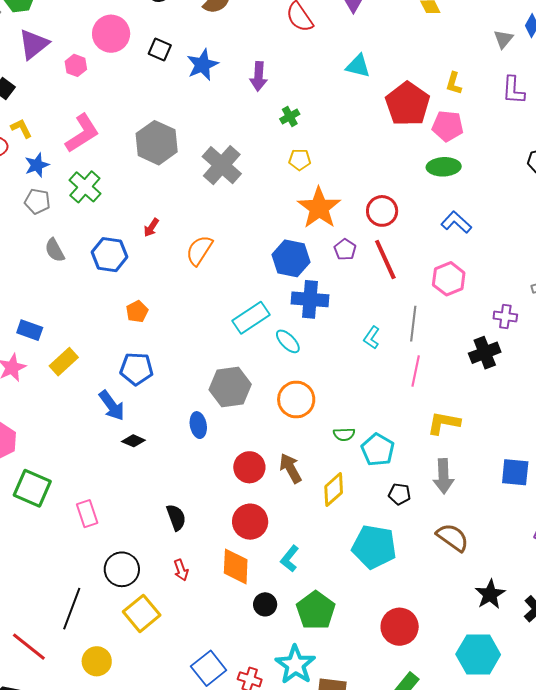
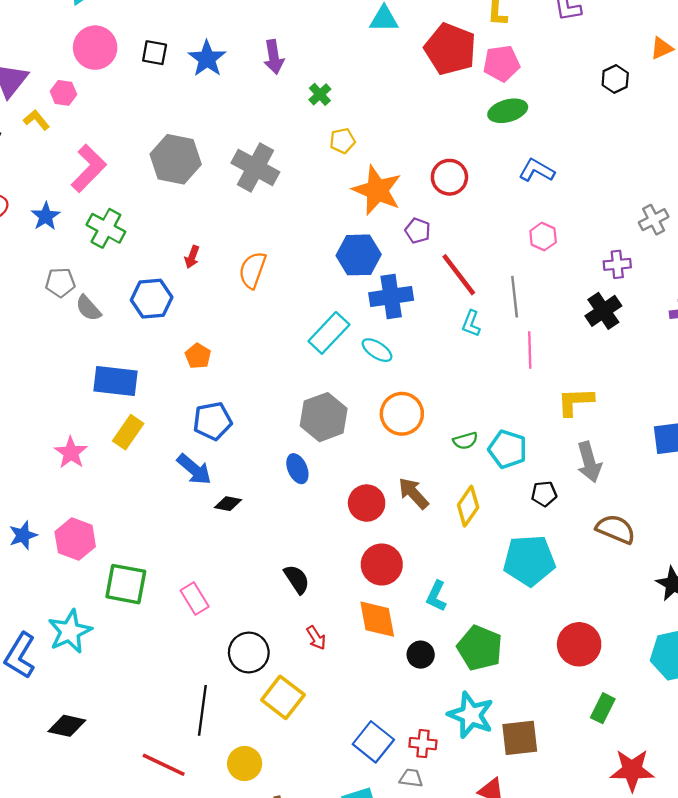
yellow L-shape: (21, 128) -> (36, 120), moved
gray pentagon: (37, 201) -> (60, 282), moved
red line: (385, 260) -> (459, 275), moved
pink hexagon: (449, 279) -> (543, 237), size x0.7
blue rectangle: (30, 330) -> (115, 381), moved, size x1.5

